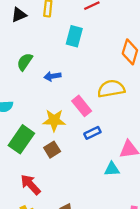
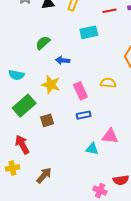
cyan rectangle: (74, 36) -> (89, 32), turned 48
yellow semicircle: (111, 89) -> (108, 83), size x0.7
yellow star: (54, 120) -> (51, 85), moved

